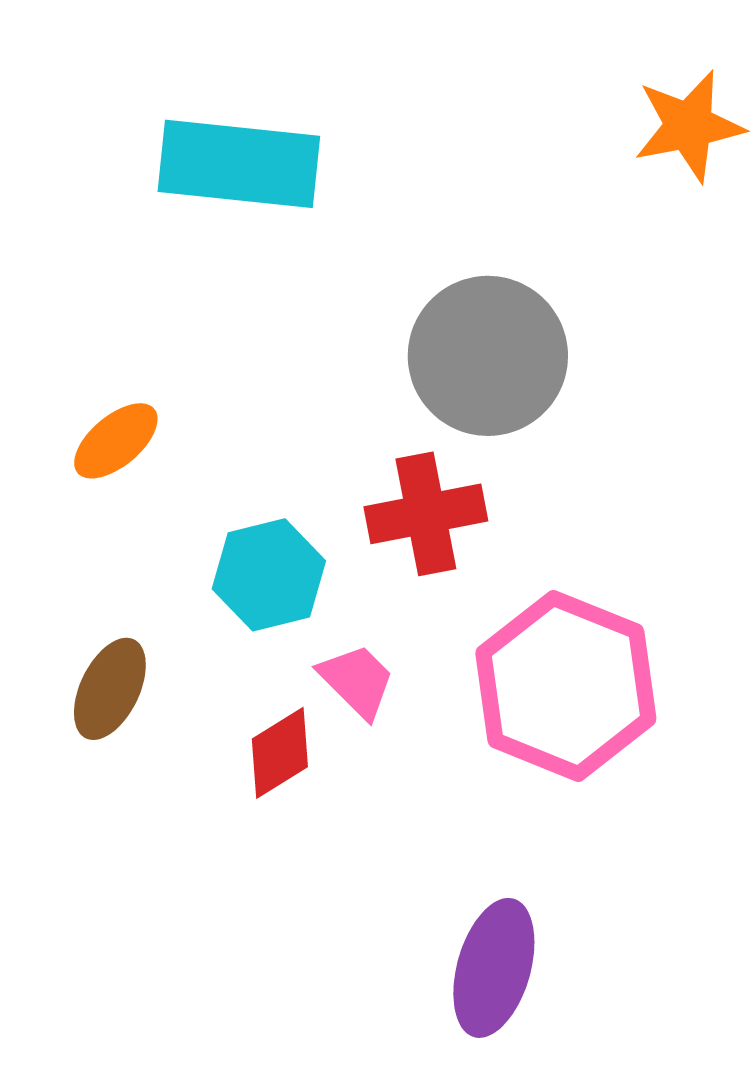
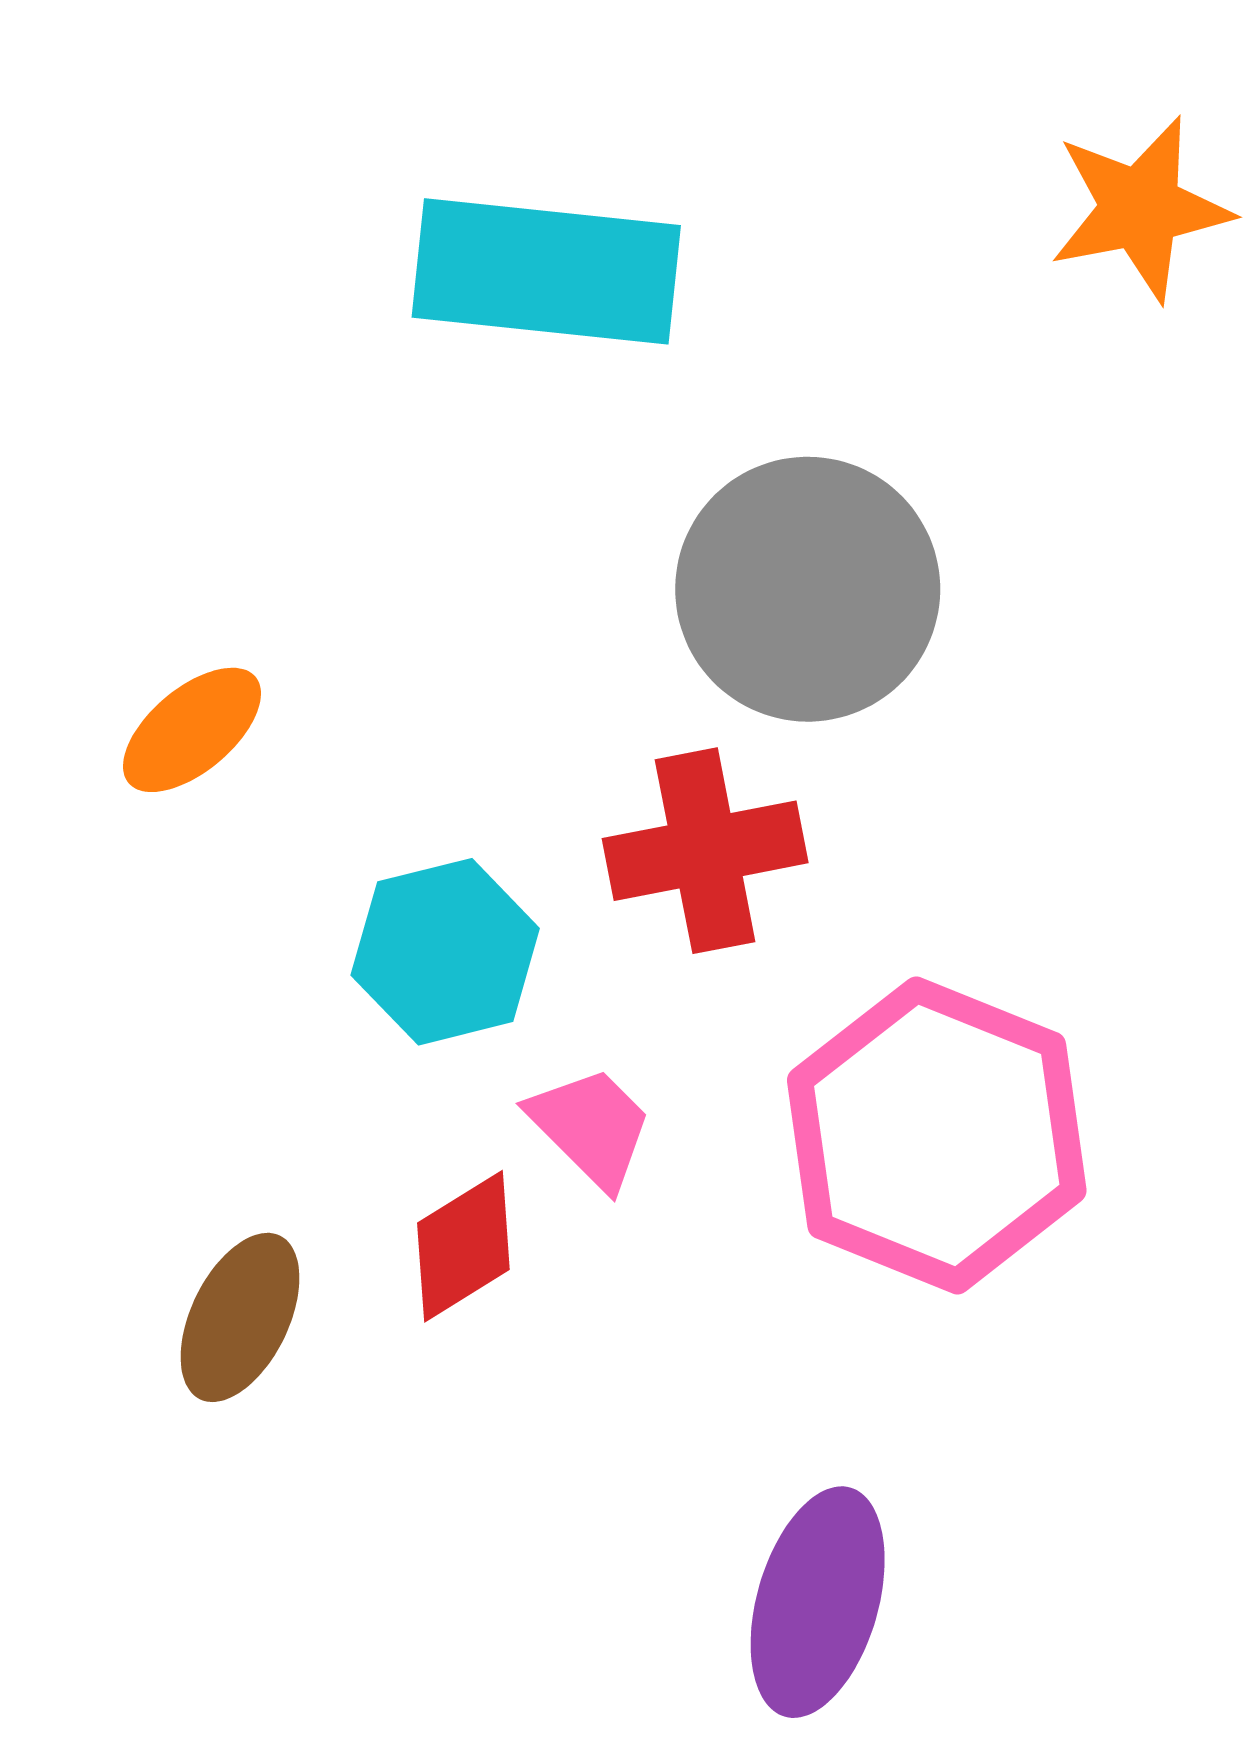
cyan rectangle: (239, 164) -> (546, 271), moved
brown ellipse: (110, 689) -> (240, 1317), moved

